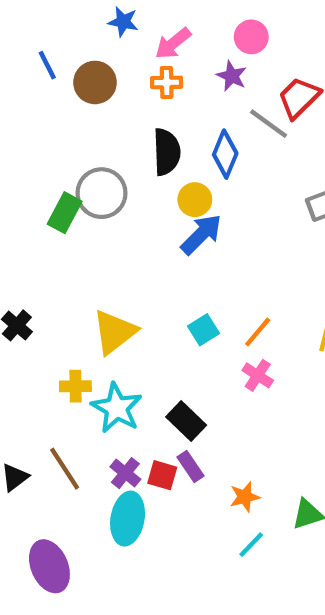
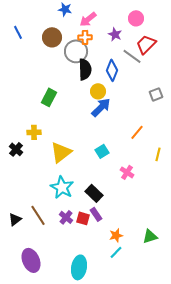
pink circle: (251, 37) -> (136, 18), moved
blue line: (47, 65) -> (18, 32), moved
gray circle: (102, 193) -> (76, 51), moved
green rectangle: (65, 213) -> (49, 97), moved
orange line: (258, 332) -> (137, 132), moved
yellow cross: (75, 386) -> (34, 132), moved
orange star: (245, 497) -> (116, 235), moved
cyan ellipse: (128, 519) -> (79, 267), moved
cyan line: (251, 545) -> (116, 252), moved

